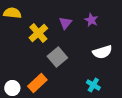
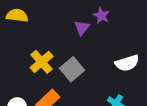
purple star: (91, 20) -> (101, 15), moved
yellow cross: (38, 33) -> (42, 62), moved

